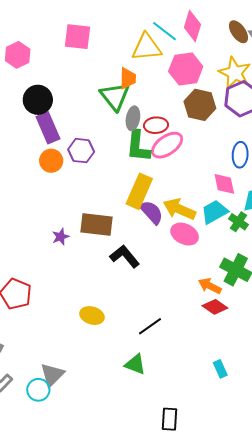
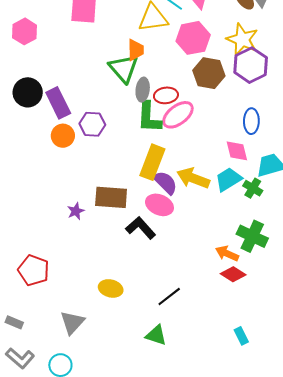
black circle: (38, 100) -> (28, 92), moved
pink ellipse: (185, 234) -> (159, 205), moved
gray triangle: (52, 375) -> (72, 322), moved

